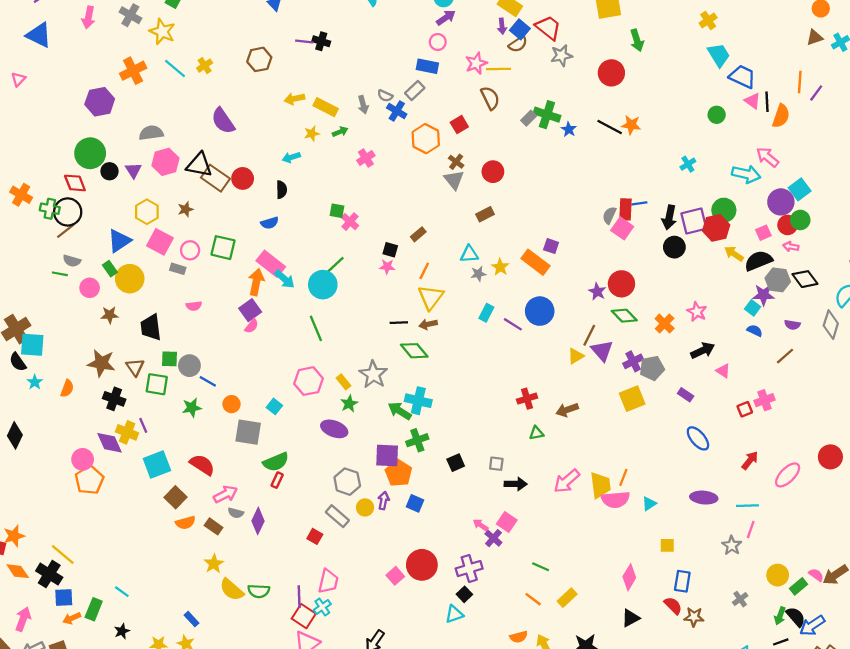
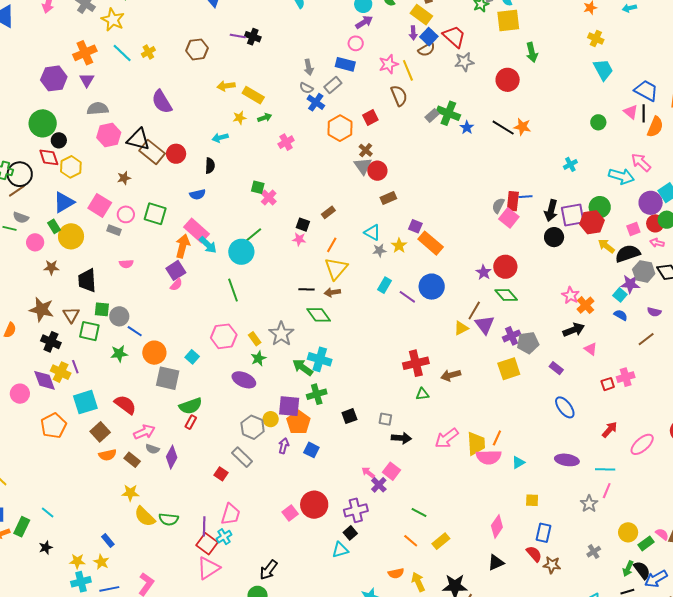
yellow cross: (708, 20) -> (596, 39), turned -35
yellow line: (498, 69) -> (408, 70), turned 65
blue trapezoid: (742, 77) -> (646, 91), moved
gray arrow: (363, 105) -> (309, 67), moved
purple triangle: (133, 170) -> (87, 80), moved
red circle: (493, 172) -> (377, 171), moved
red diamond: (75, 183) -> (49, 157), moved
yellow hexagon: (147, 212) -> (71, 167), moved
purple square: (551, 246) -> (415, 226), moved
cyan triangle: (469, 254) -> (372, 232), turned 30
orange cross: (665, 323) -> (586, 305), moved
red cross: (527, 399) -> (416, 363), size x1.4
orange circle: (231, 404) -> (154, 353), size x1.5
orange pentagon: (89, 480) -> (53, 426), moved
yellow circle: (365, 507) -> (271, 419), moved
yellow star: (214, 564) -> (130, 493), turned 30

